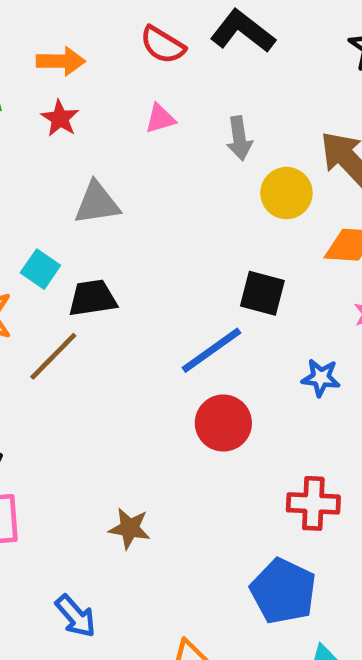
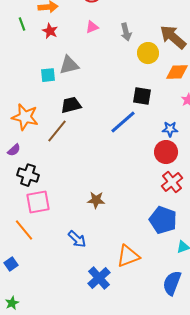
cyan square: (40, 269) -> (48, 75), moved, turned -35
red circle: (223, 423) -> (166, 152), moved
red cross: (313, 503) -> (172, 182), turned -35

